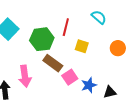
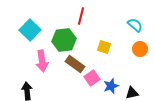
cyan semicircle: (99, 17) -> (135, 25), moved
red line: (66, 27) -> (81, 16), moved
pink arrow: (25, 76) -> (42, 61), moved

